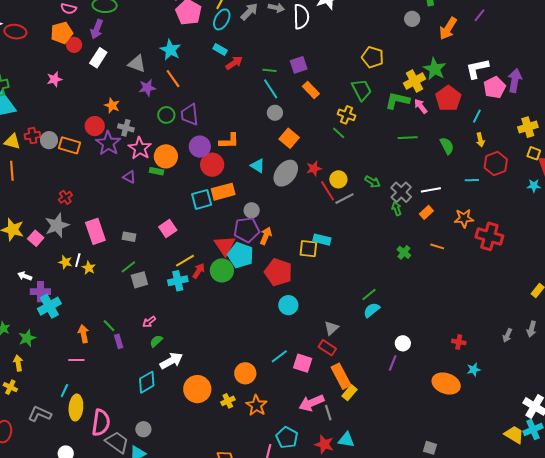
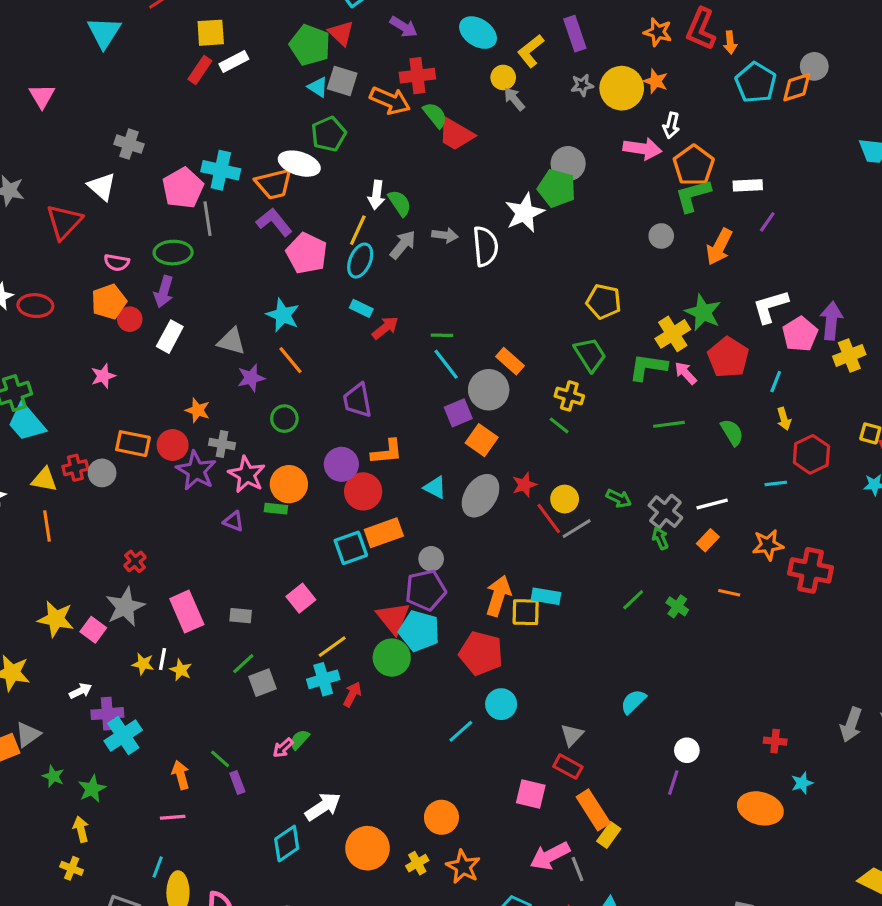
purple square: (299, 65) -> (458, 413), moved
gray circle: (275, 113) -> (489, 390), moved, size x1.6
purple trapezoid: (190, 115) -> (357, 400), moved
yellow cross: (528, 127) -> (849, 355), moved
orange rectangle: (69, 145) -> (133, 444), moved
orange arrow: (266, 236) -> (498, 596), moved, size x1.4
red arrow: (199, 271) -> (352, 694), moved
white arrow: (25, 276) -> (80, 691), turned 136
green line: (369, 294) -> (633, 600), moved
gray arrow: (507, 335) -> (851, 725), size x1.5
green semicircle: (156, 341) -> (299, 740), moved
cyan line: (279, 356) -> (461, 731), moved

